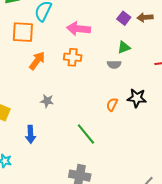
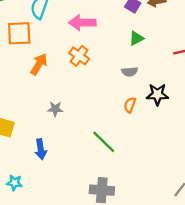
orange cross: (73, 57) -> (79, 56), turned 36
gray semicircle: (114, 64) -> (130, 72), moved

